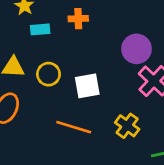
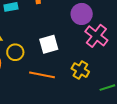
yellow circle: (48, 74) -> (15, 52), moved

